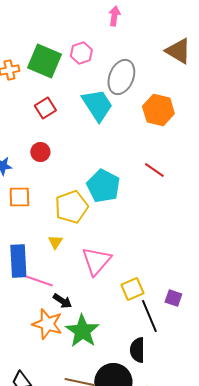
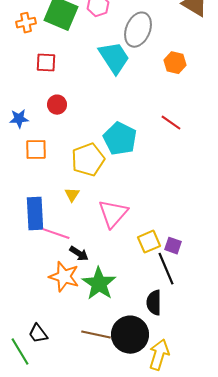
red square: (45, 108) -> (46, 63), moved, turned 35
orange hexagon: (158, 110) -> (175, 63), size x0.7
purple square: (173, 298) -> (173, 246), moved

